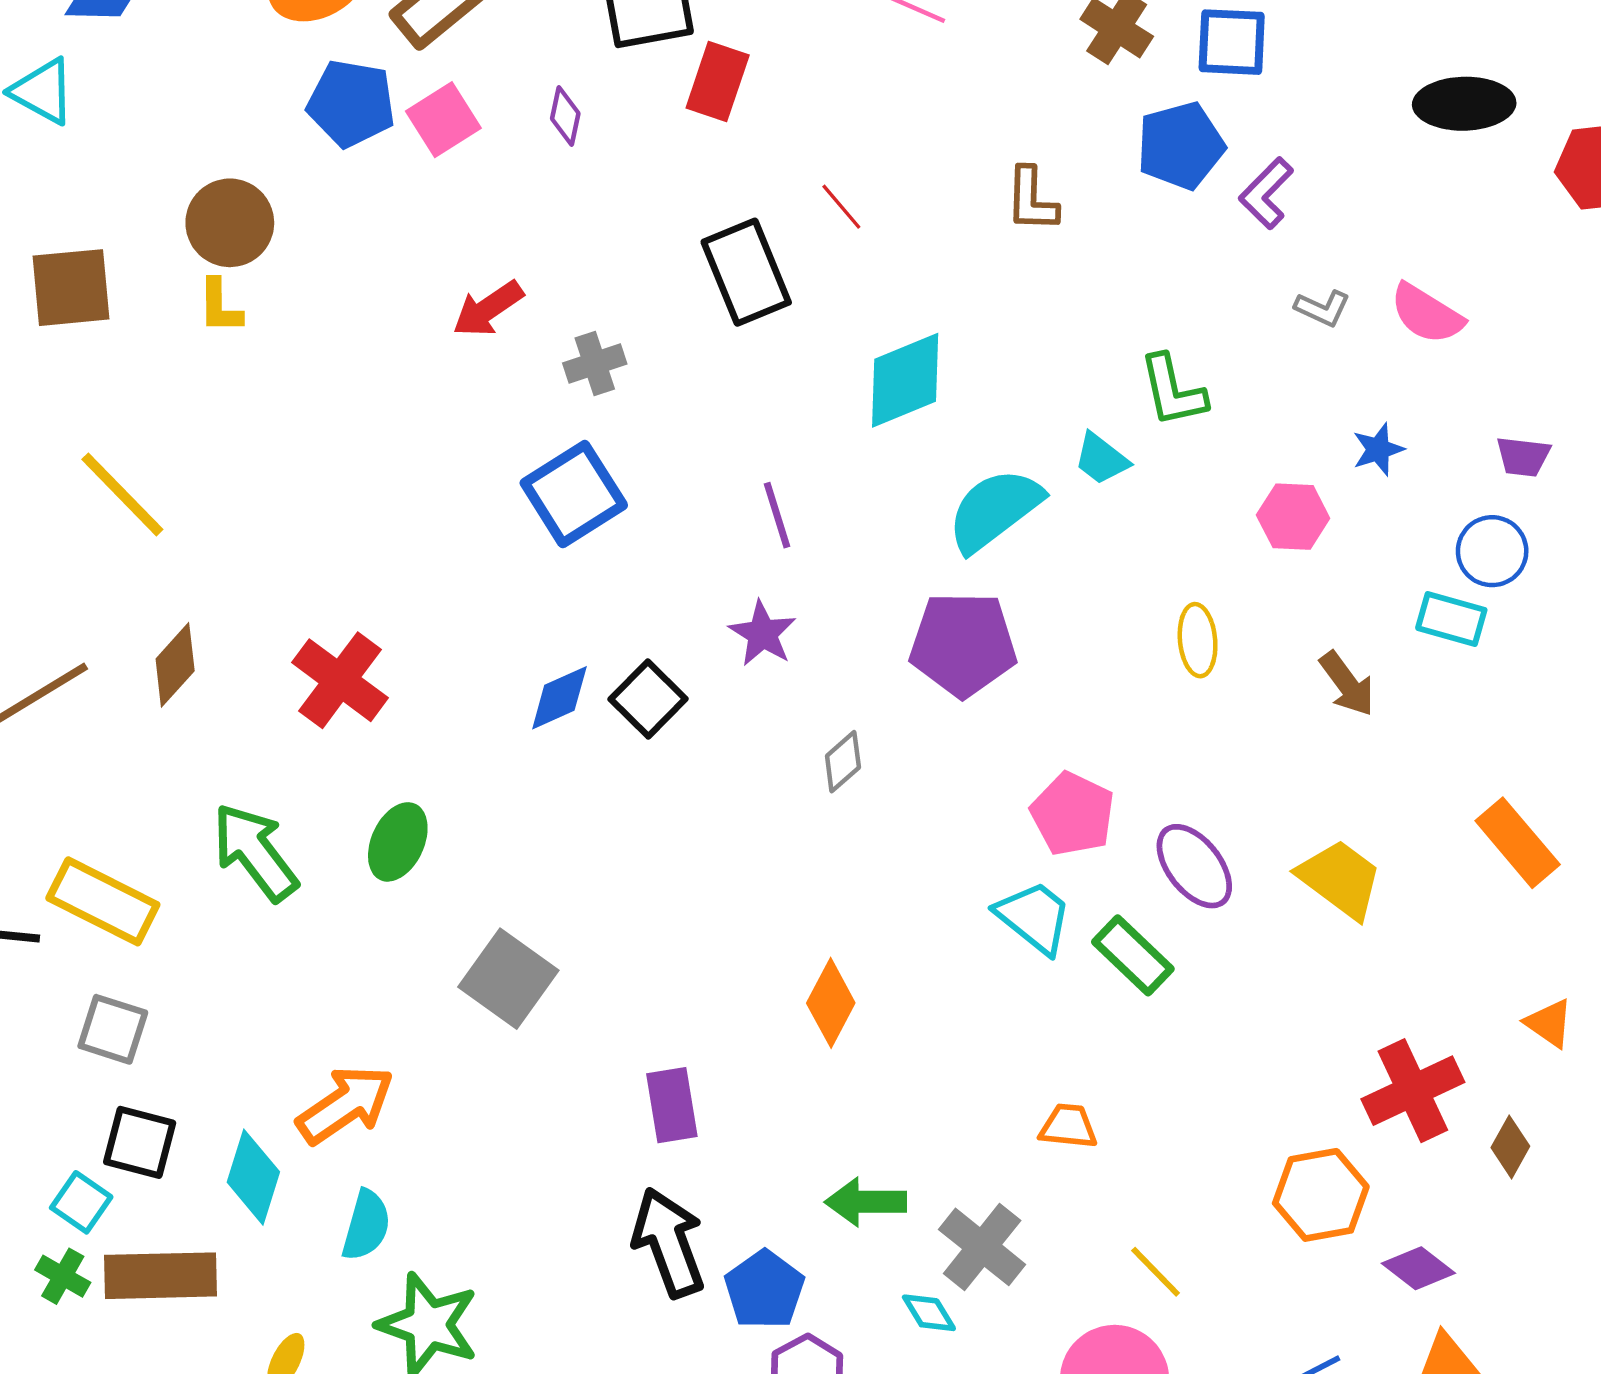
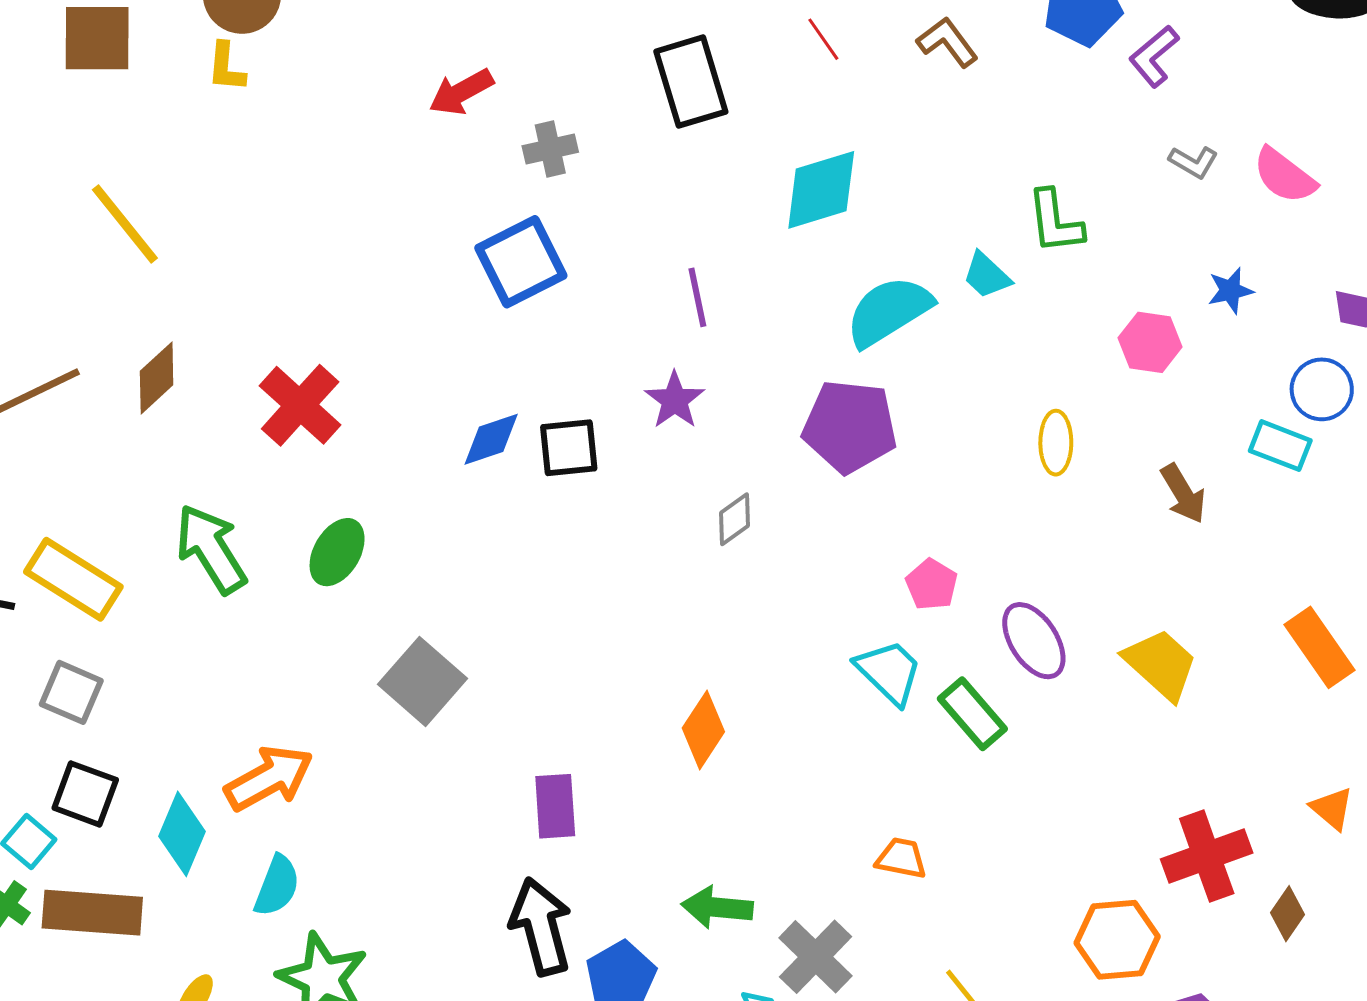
brown L-shape: (1032, 200) -> (947, 42), turned 136
red line: (841, 207) -> (823, 39), moved
black square: (648, 699) -> (569, 448), turned 34
pink pentagon: (1073, 814) -> (932, 585), size x0.7

